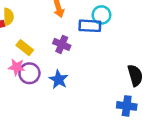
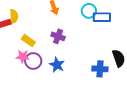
blue rectangle: (90, 26) -> (102, 17), moved
blue cross: (127, 106) -> (100, 69), moved

